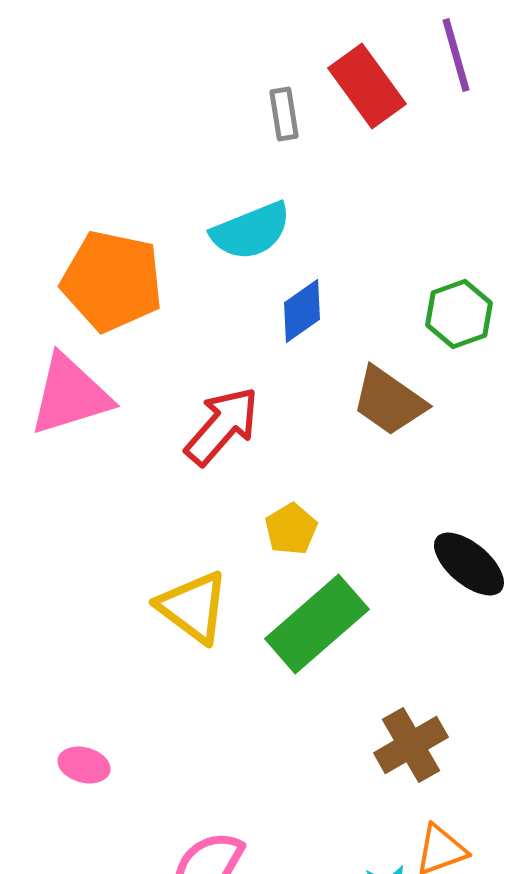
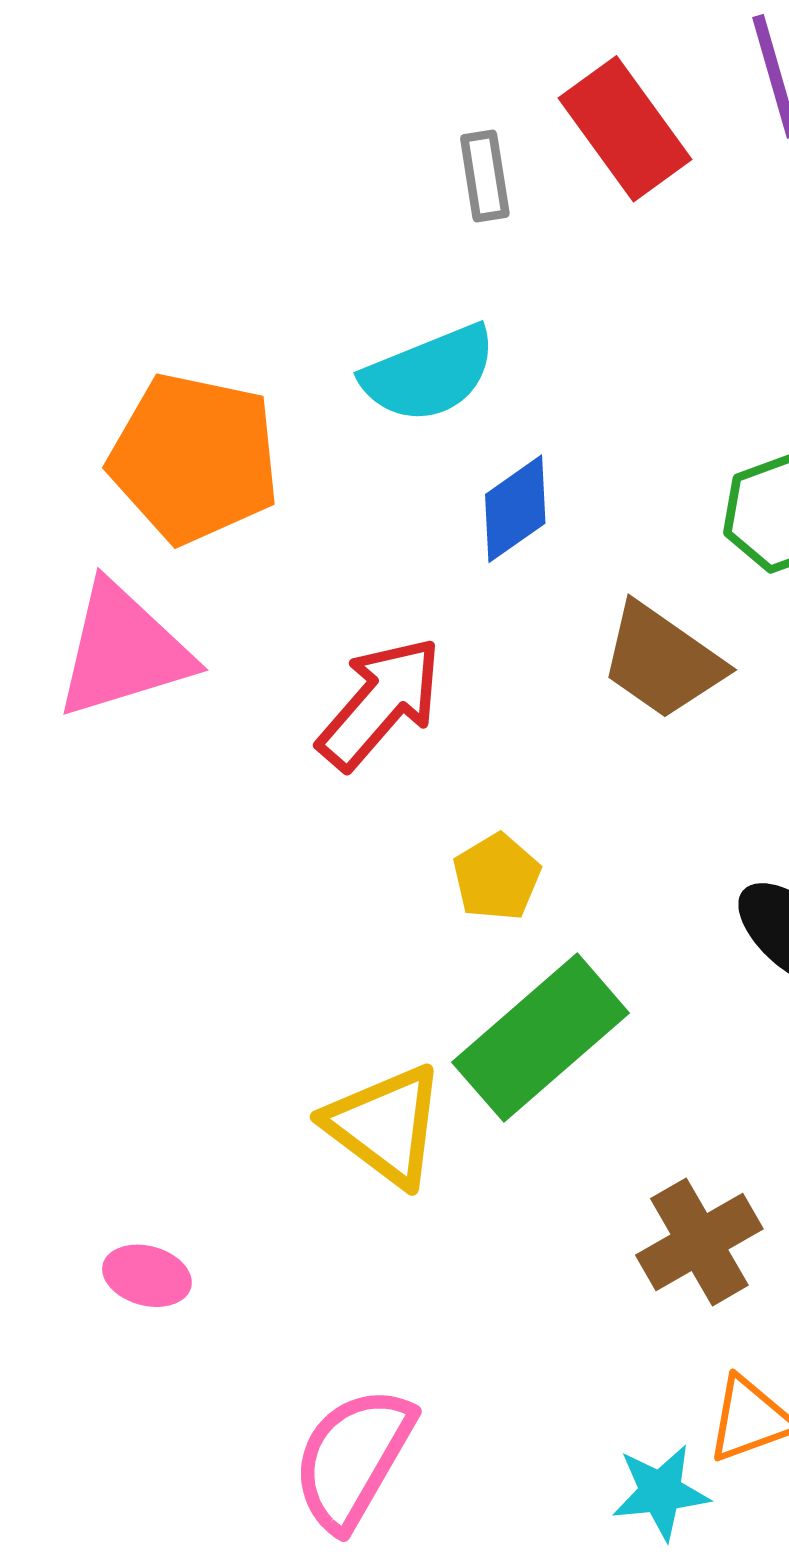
yellow triangle: (193, 607) -> (385, 1125), moved

